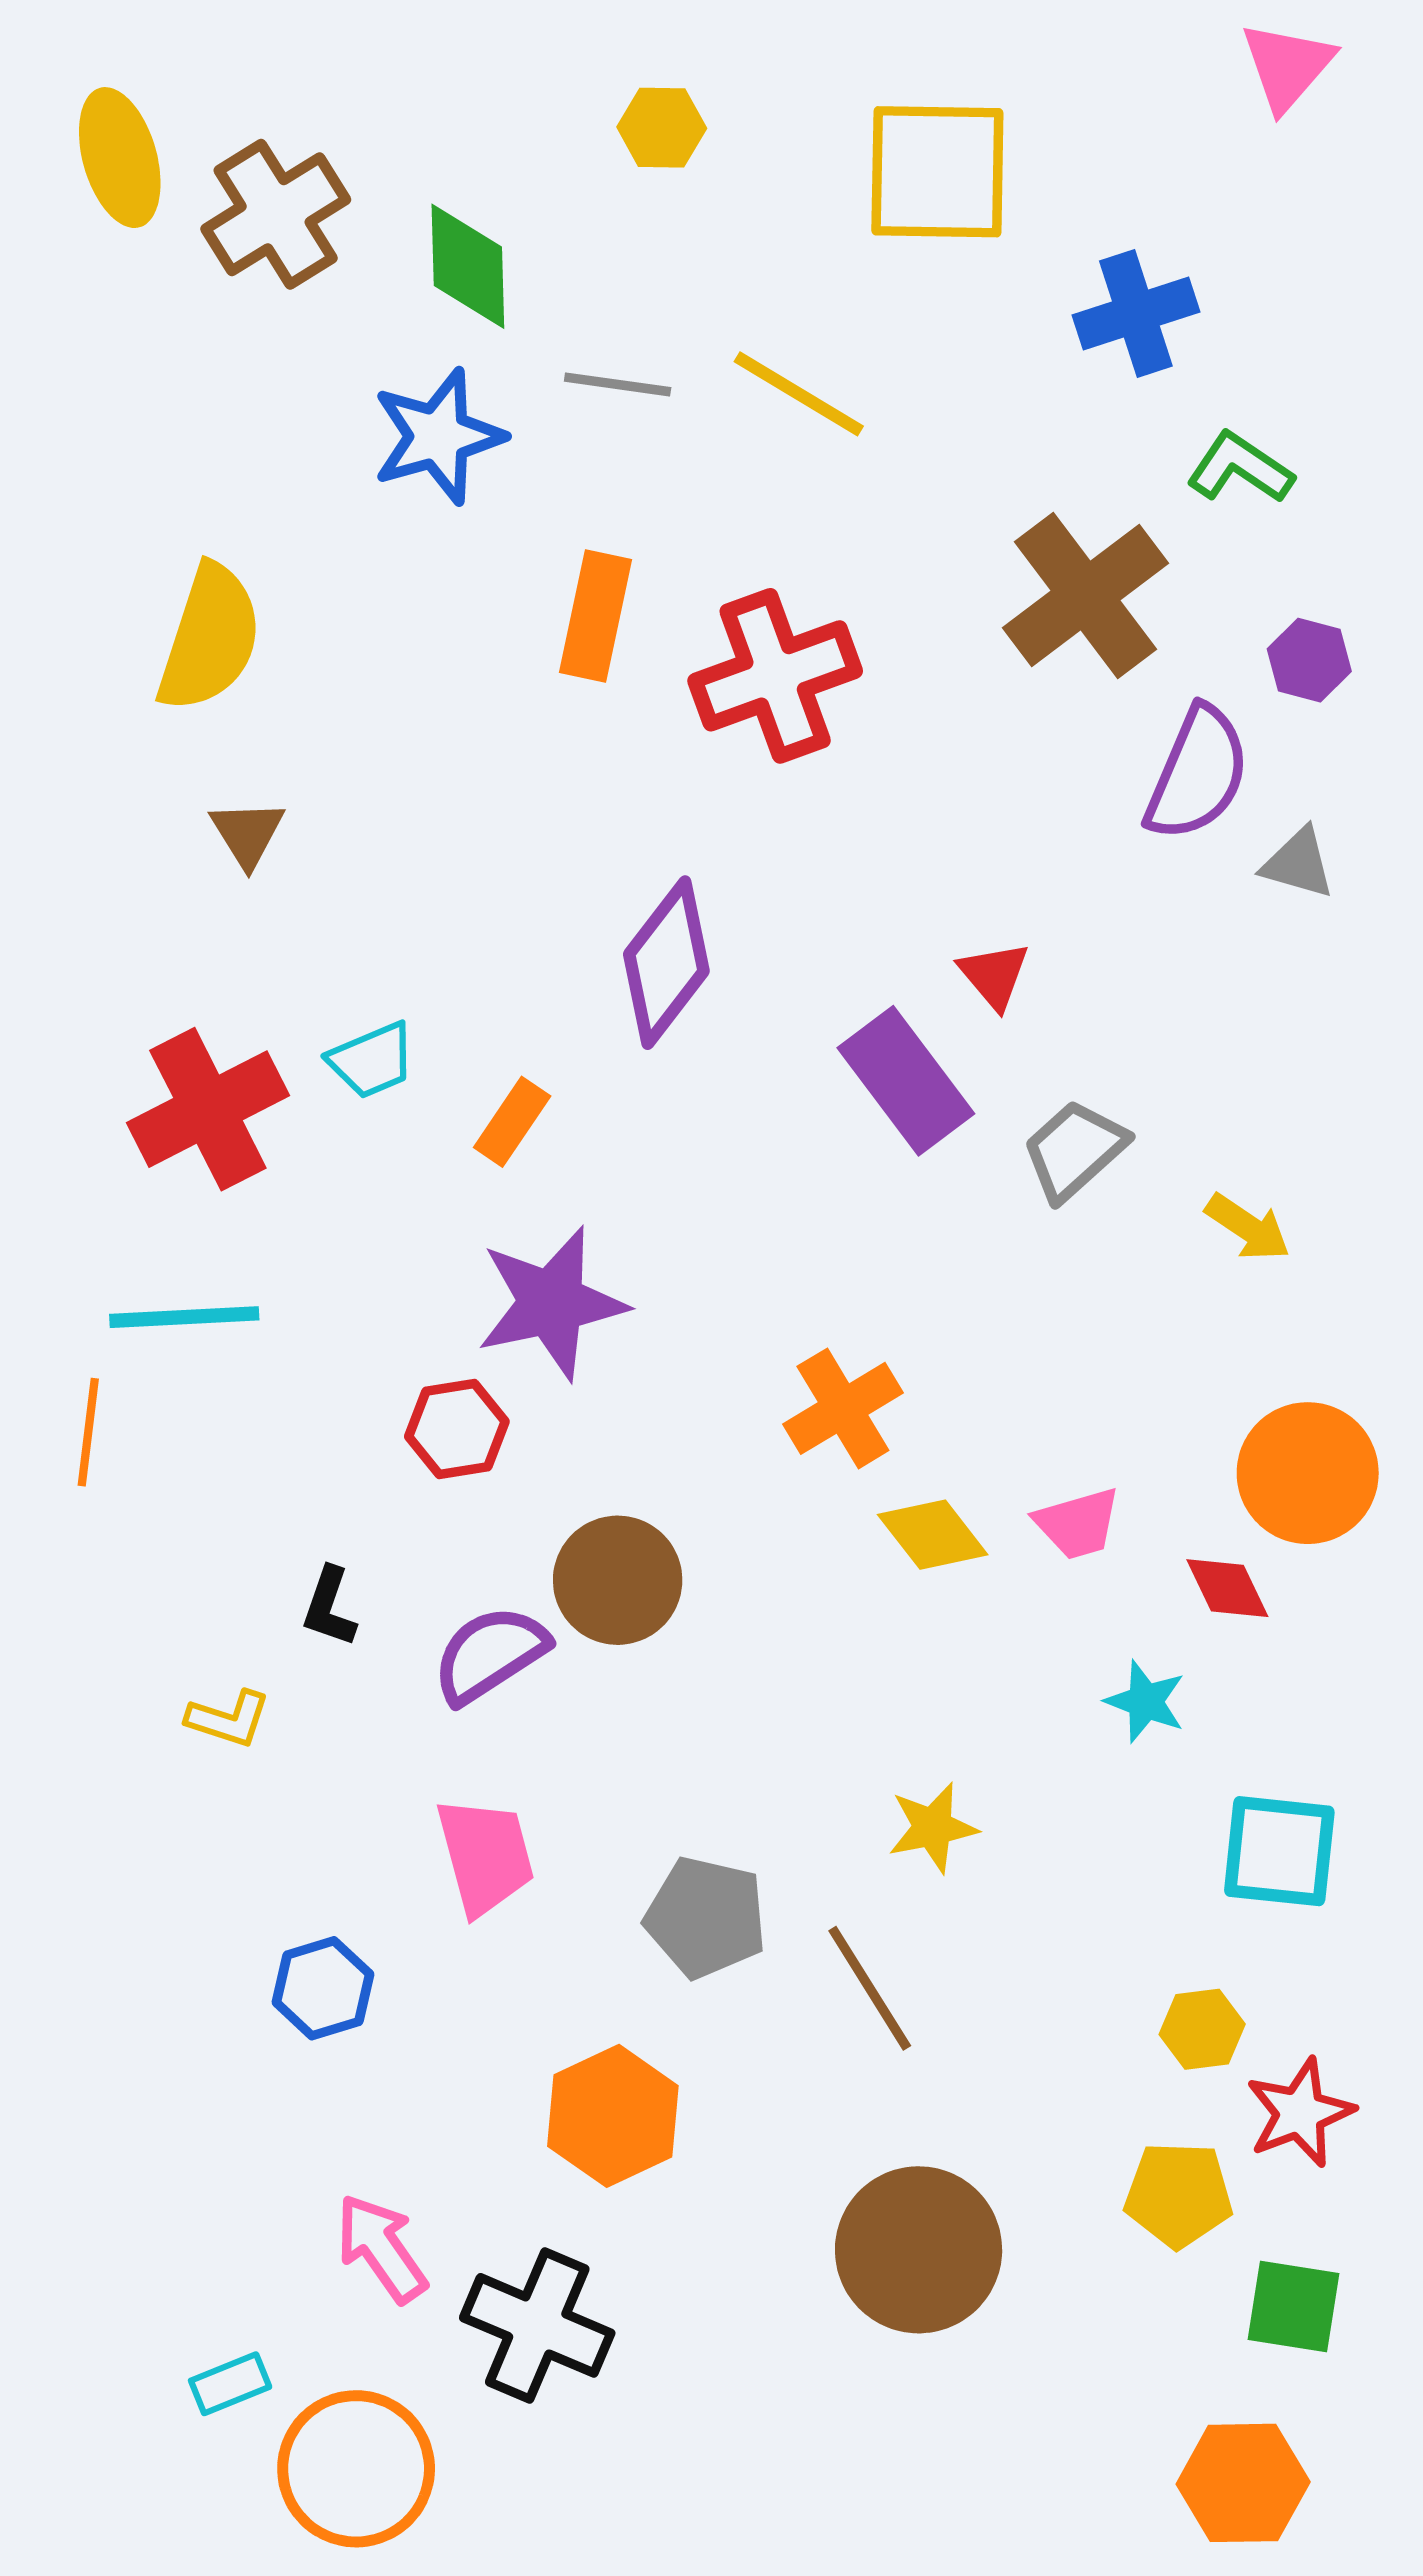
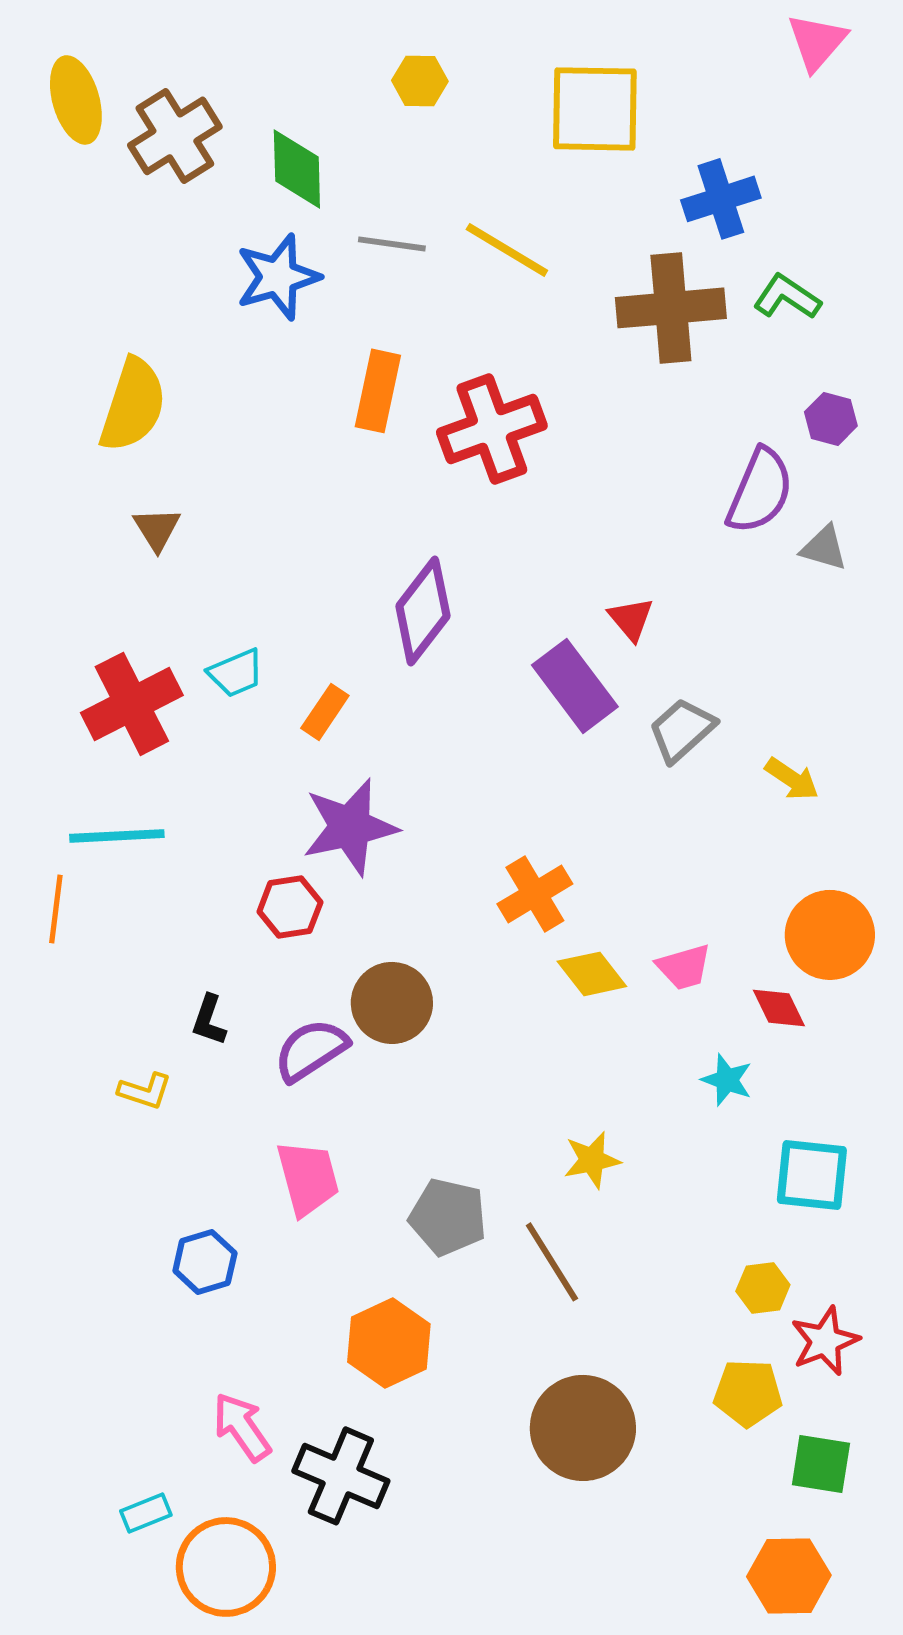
brown cross: (1086, 596) -> (671, 308), moved, turned 32

